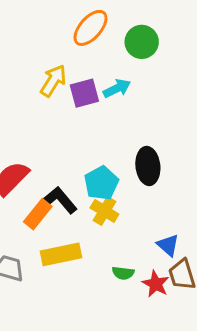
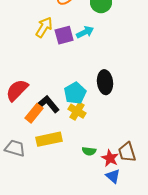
blue triangle: (168, 245) -> (113, 176), moved

